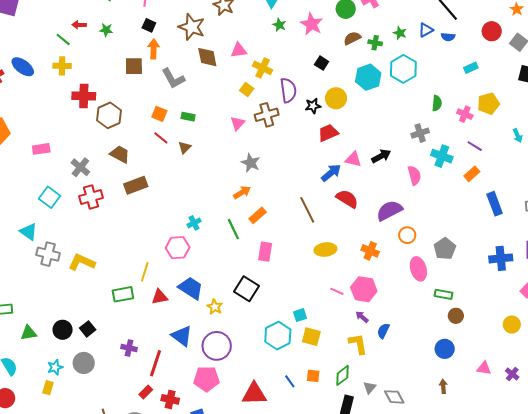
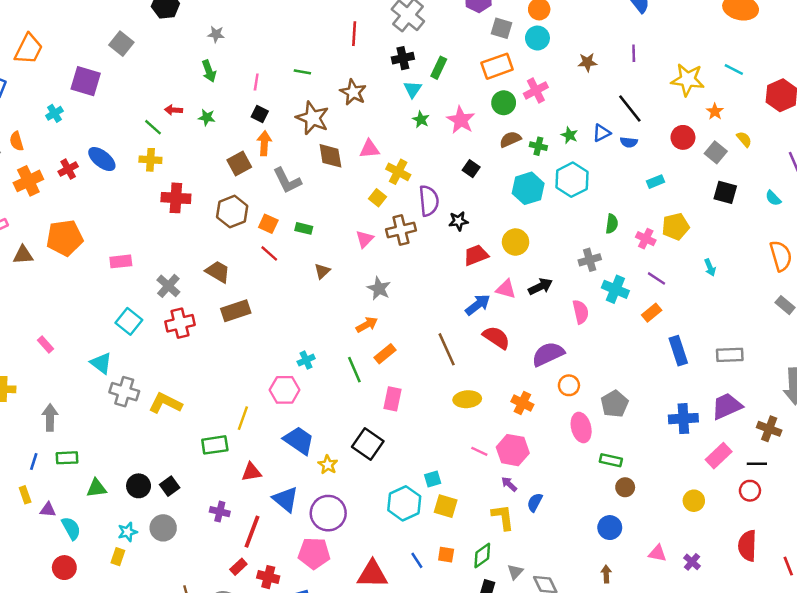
brown square: (134, 66) -> (239, 164), turned -30
yellow circle: (336, 98) -> (516, 242), moved
brown hexagon: (109, 115) -> (232, 212), moved
brown triangle: (185, 147) -> (322, 271), moved
red triangle: (160, 297) -> (251, 472), moved

